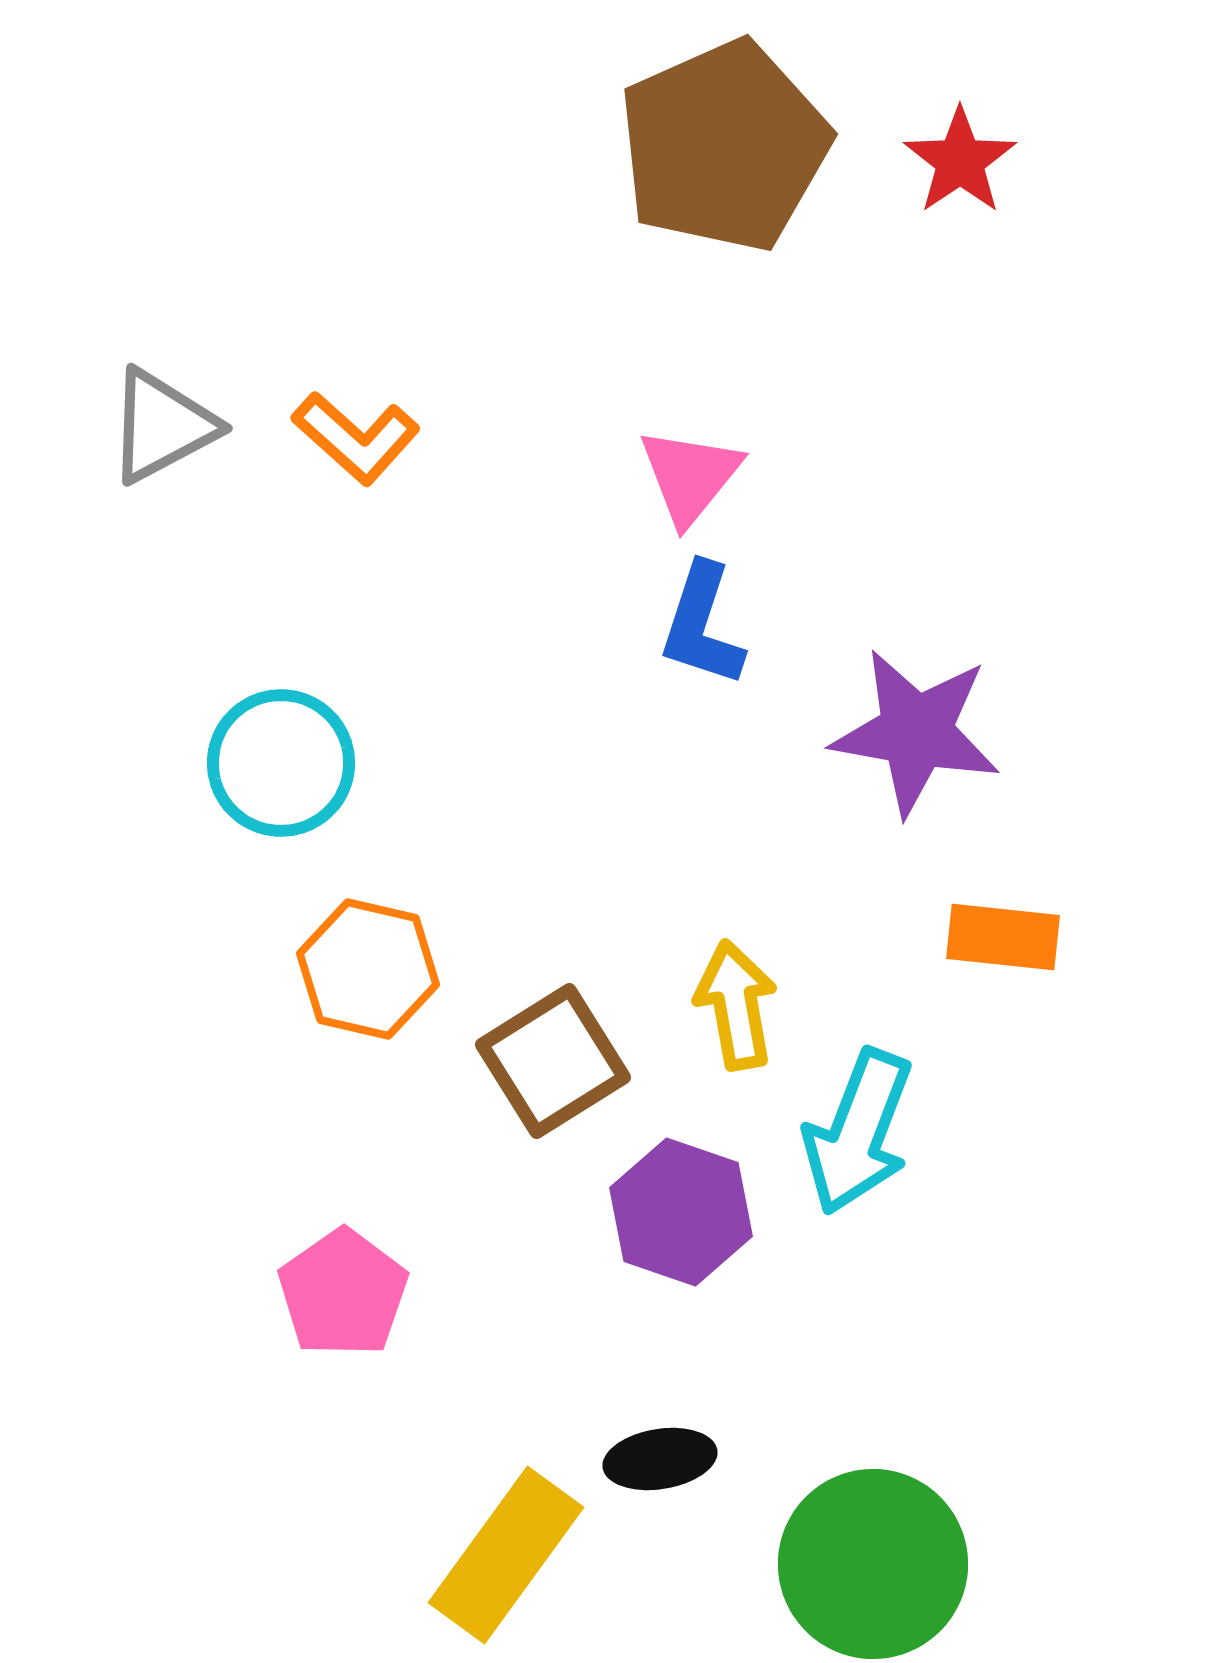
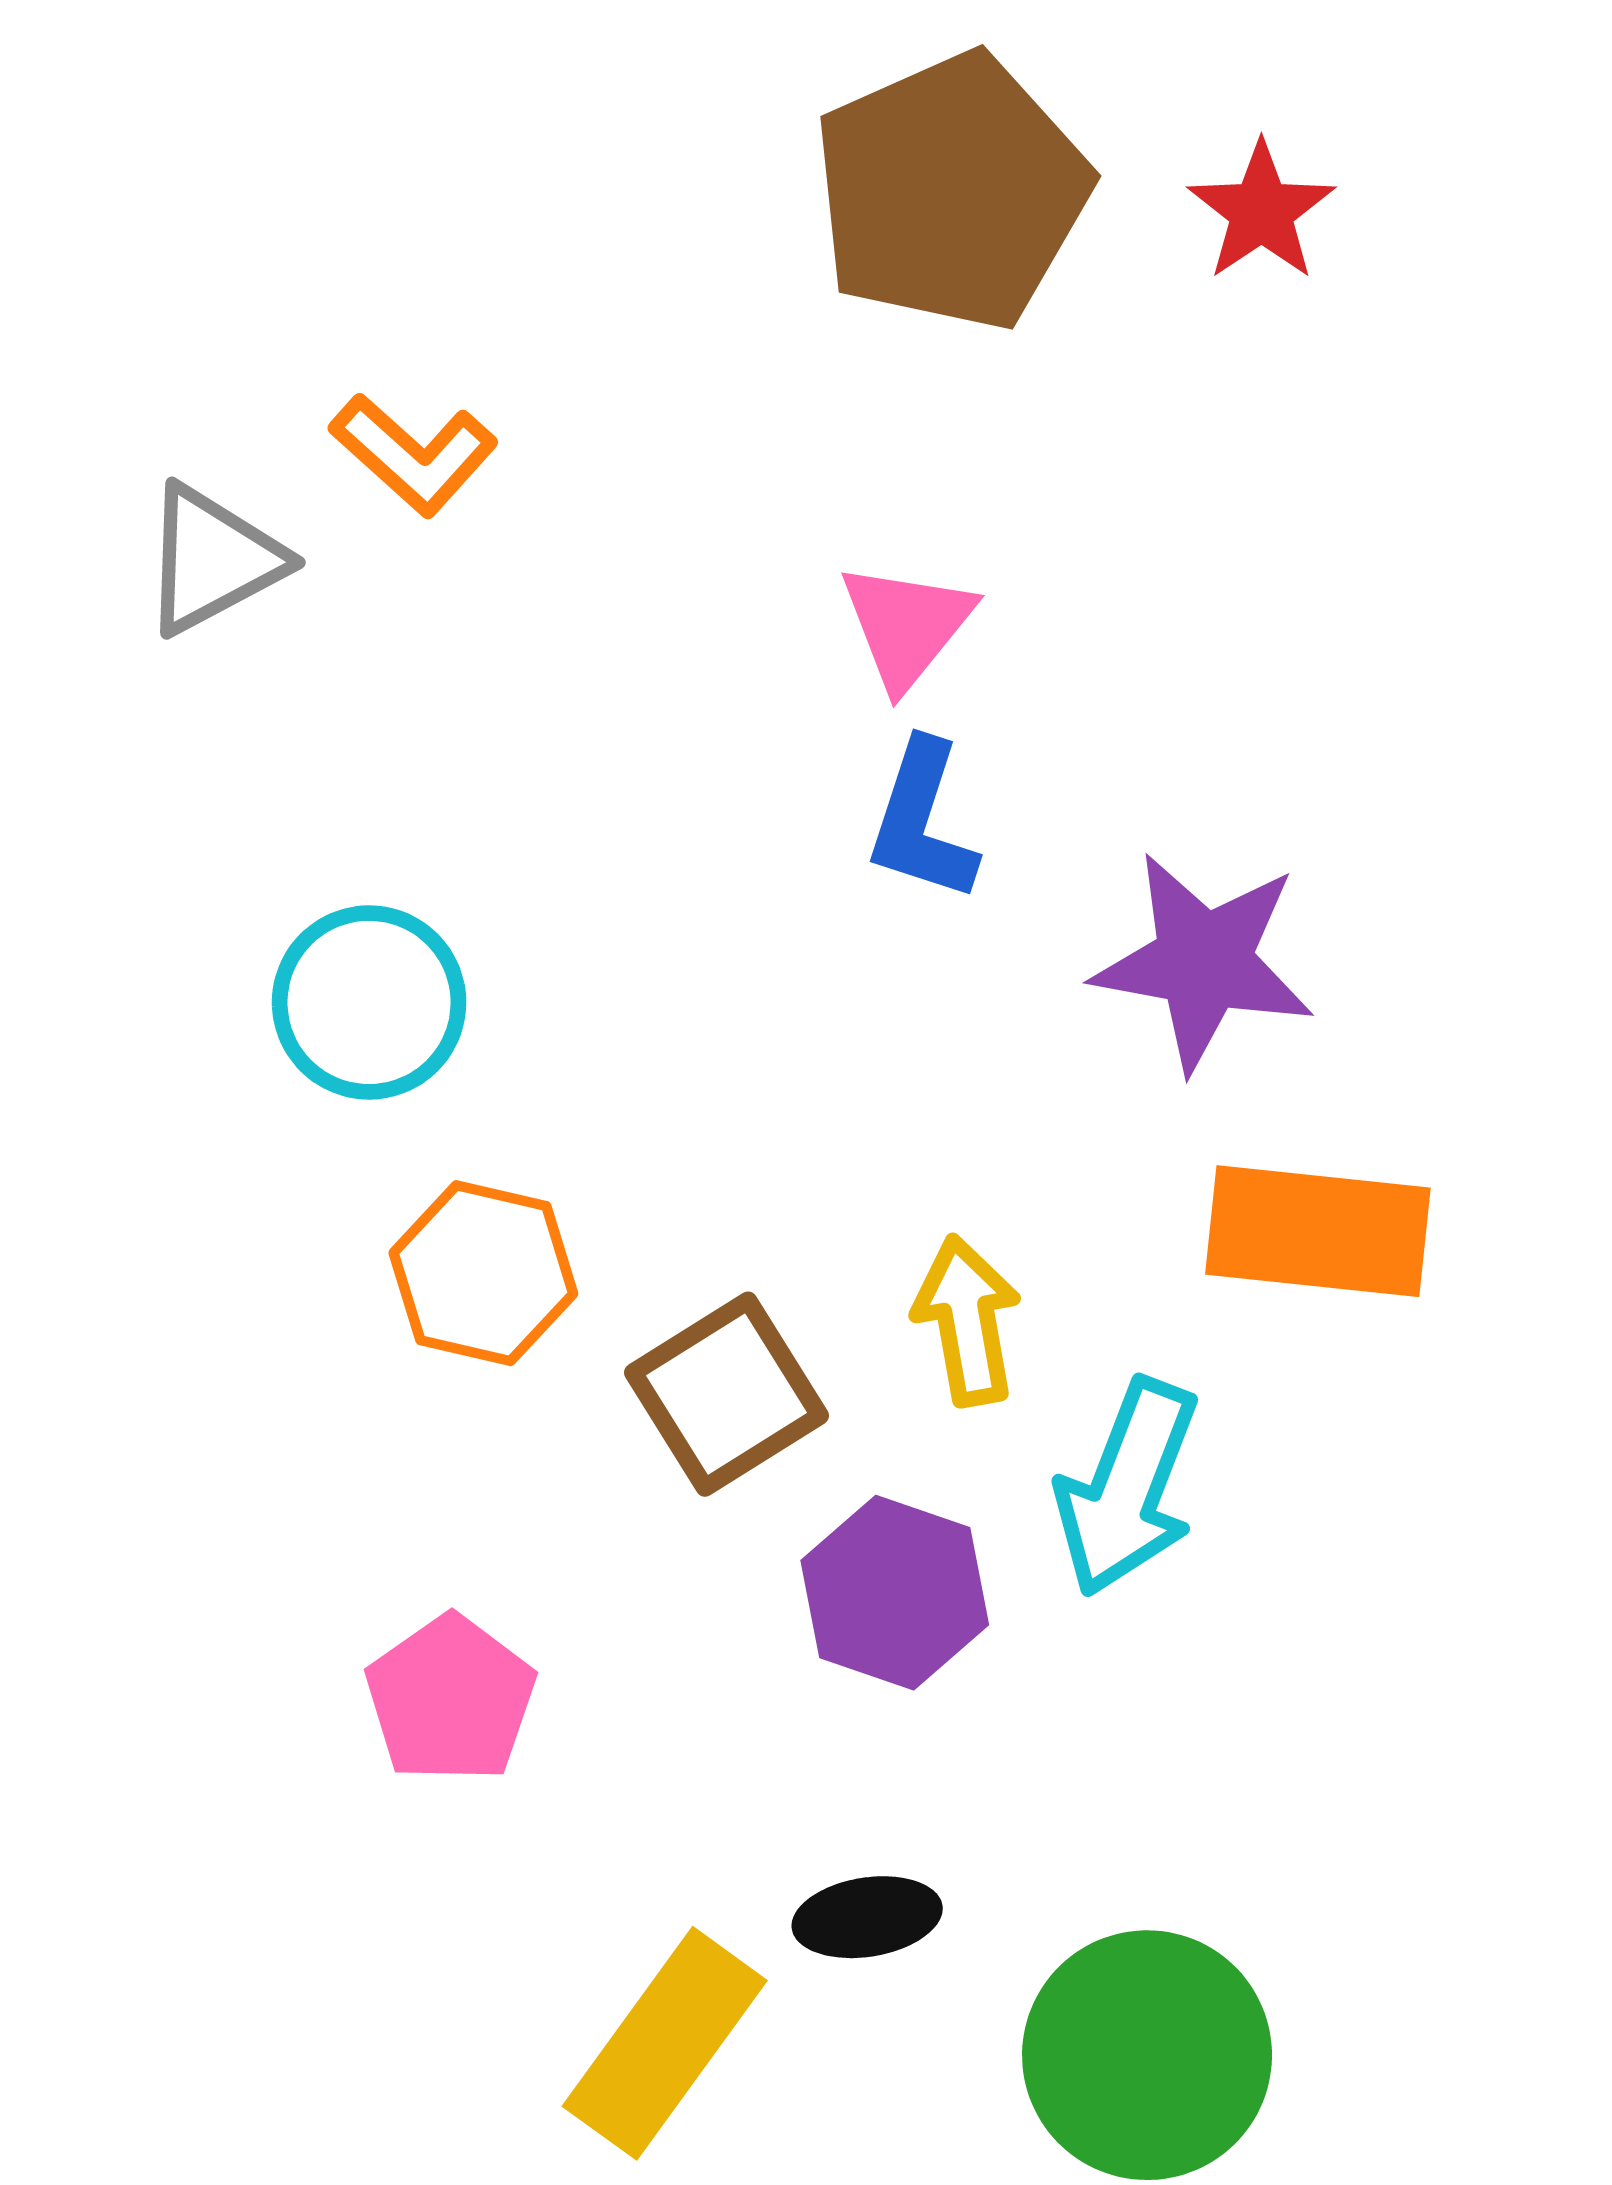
orange L-shape: (356, 438) -> (414, 454), moved
orange rectangle: (1003, 937) -> (1318, 1231), size x1.5

